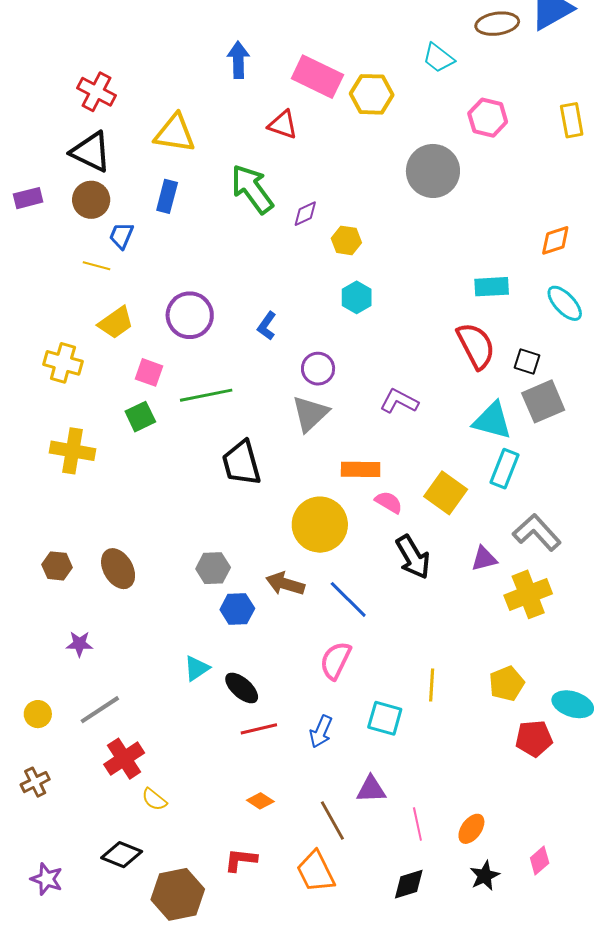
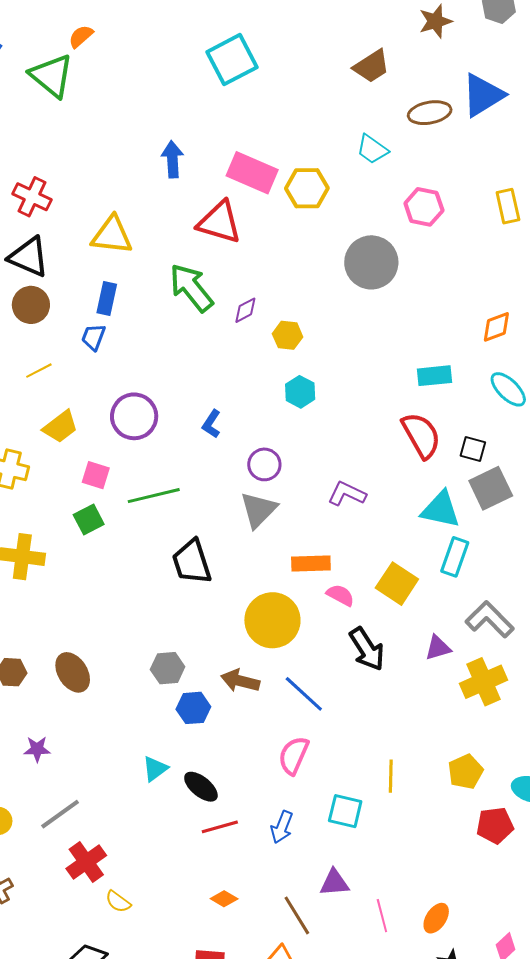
red triangle: (283, 125) -> (219, 222), size x1.5
blue trapezoid: (121, 236) -> (93, 337), moved
yellow line: (96, 266) -> (39, 371), turned -40

